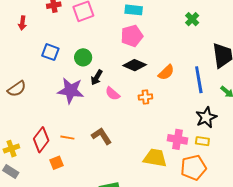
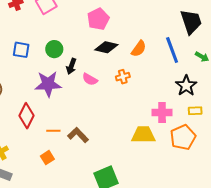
brown L-shape: (102, 136) -> (78, 135), moved
red diamond: (41, 140) -> (27, 116), moved
yellow rectangle: (202, 141) -> (195, 111), moved

